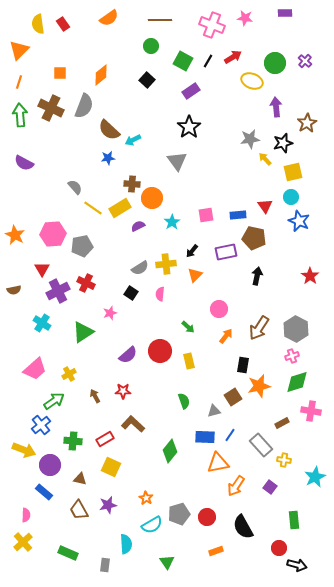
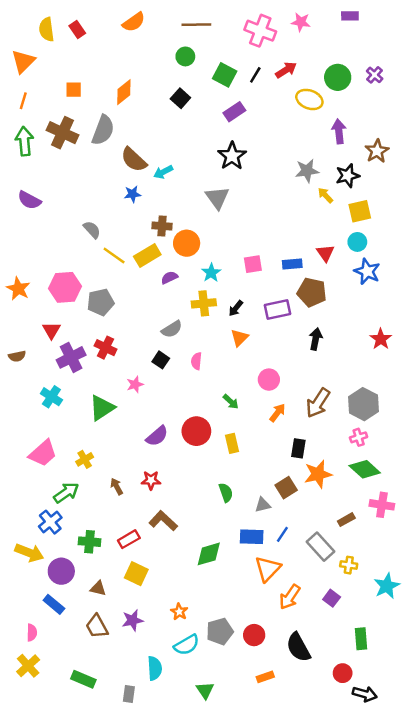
yellow cross: (166, 264) -> (204, 303), moved
green diamond: (297, 382) -> (365, 469), turned 60
green diamond: (170, 451) -> (209, 554), turned 35
orange triangle: (218, 463) -> (268, 569), turned -35

